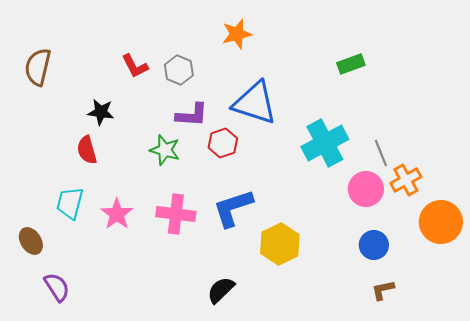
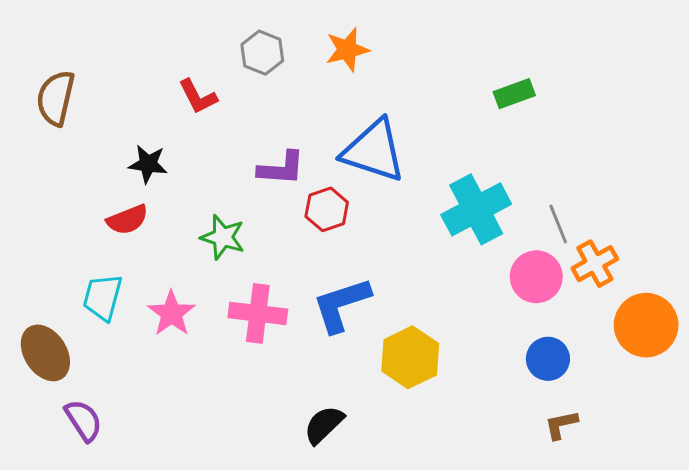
gray hexagon: (179, 70) -> (262, 53), moved
red semicircle: (87, 150) -> (127, 220), turned -96
green star: (165, 150) -> (223, 237), moved
brown ellipse: (31, 241) -> (45, 353), size x1.4

